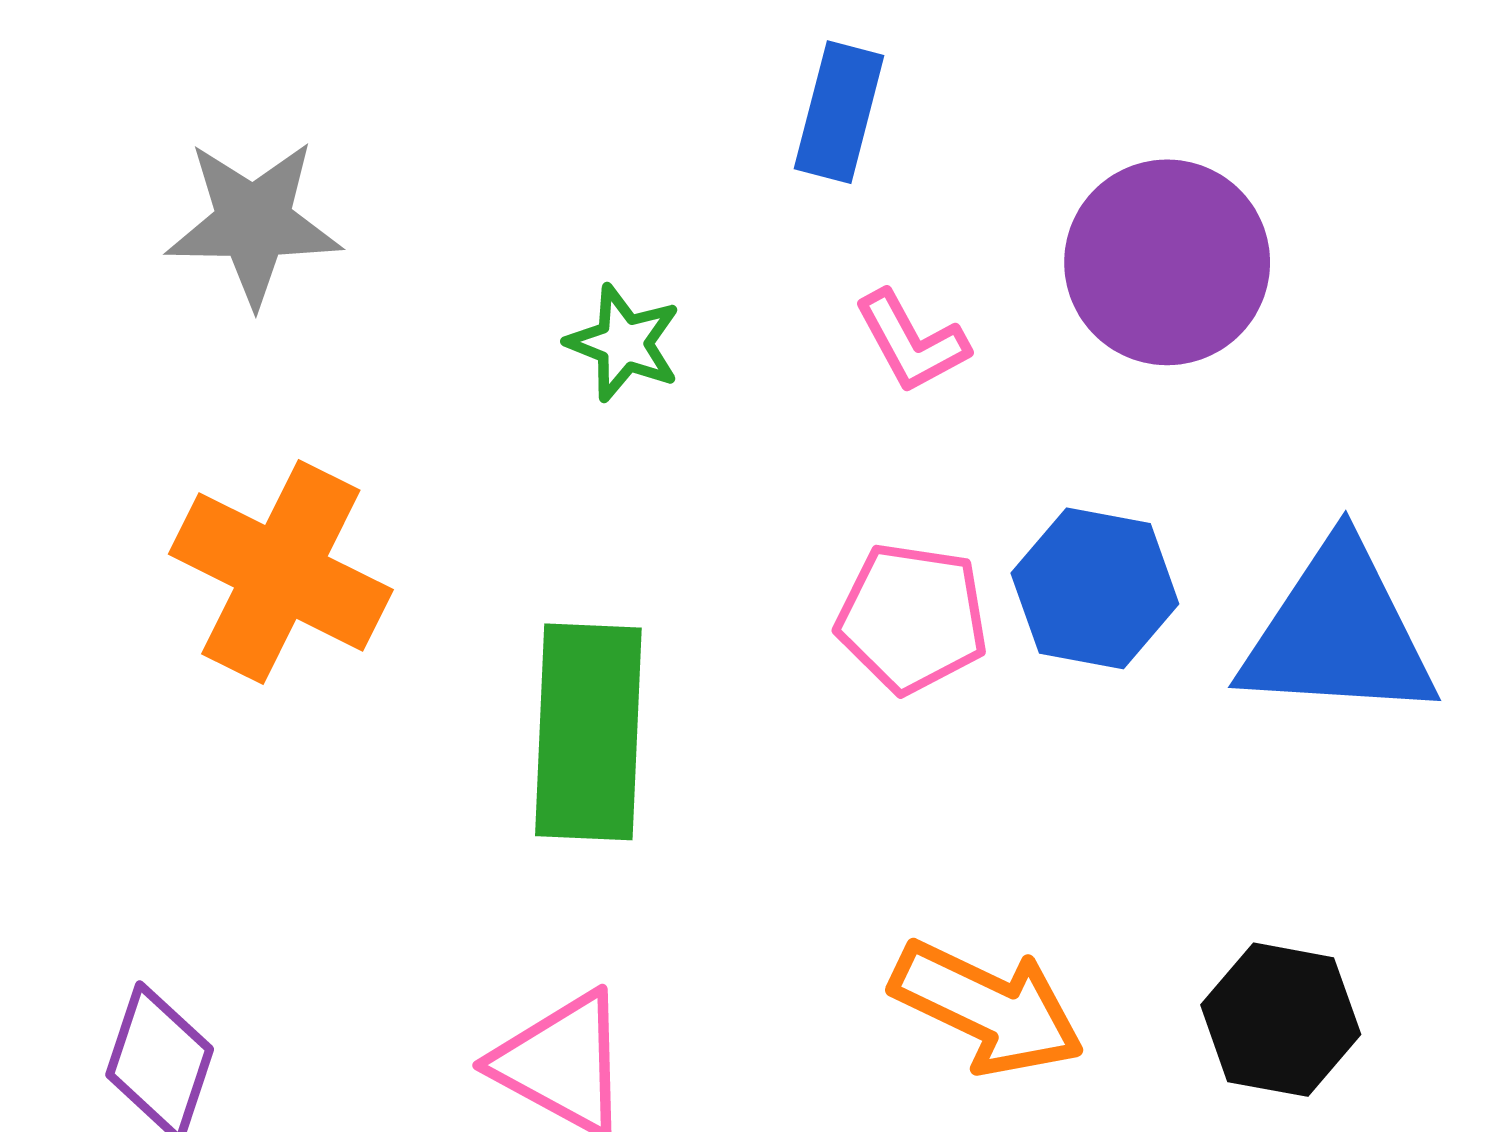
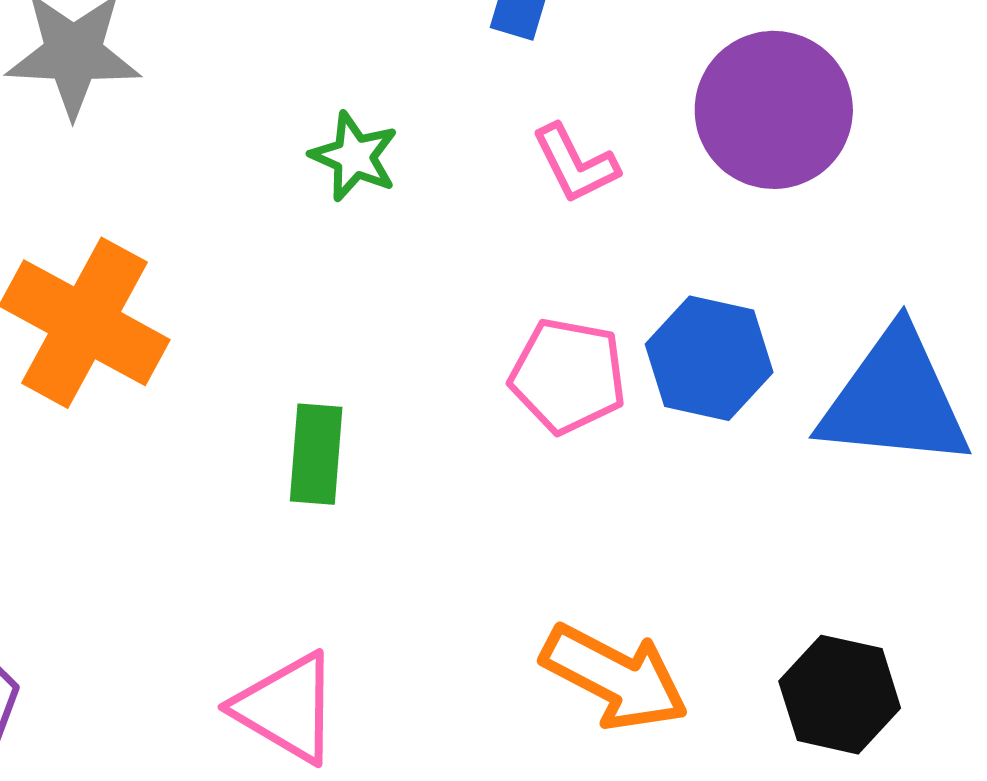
green rectangle: (588, 732) -> (316, 454), size x0.6

